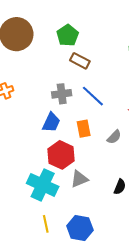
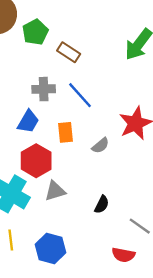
green pentagon: (68, 35) -> (35, 32), moved

